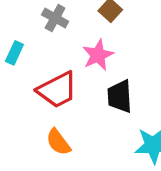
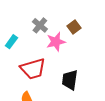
pink star: (98, 55) -> (56, 42), moved

